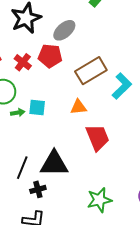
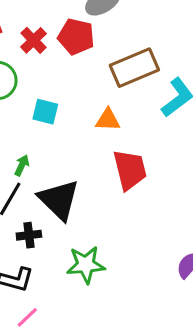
green arrow: (18, 113) -> (22, 165), moved, turned -64
black triangle: (54, 164) -> (59, 200), turned 36
green star: (99, 200) -> (86, 265), moved

